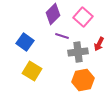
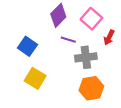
red arrow: (99, 44) -> (109, 37), moved

